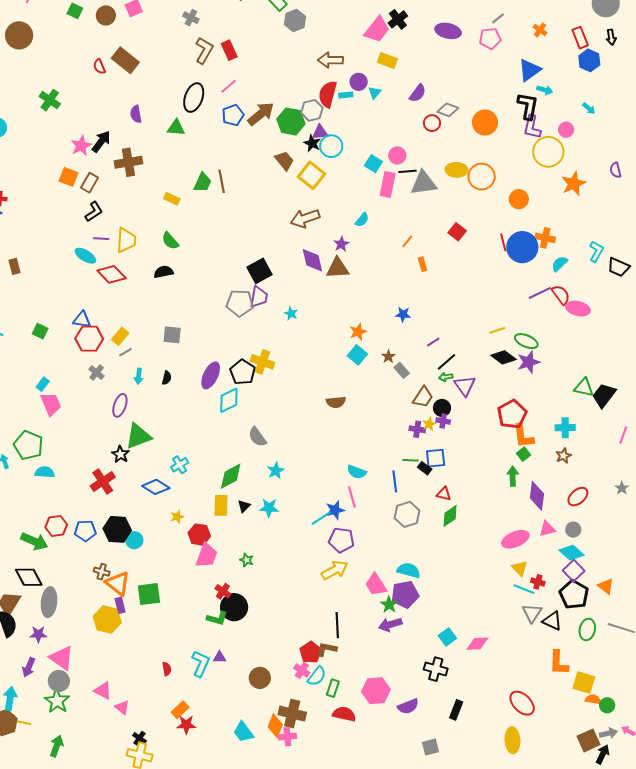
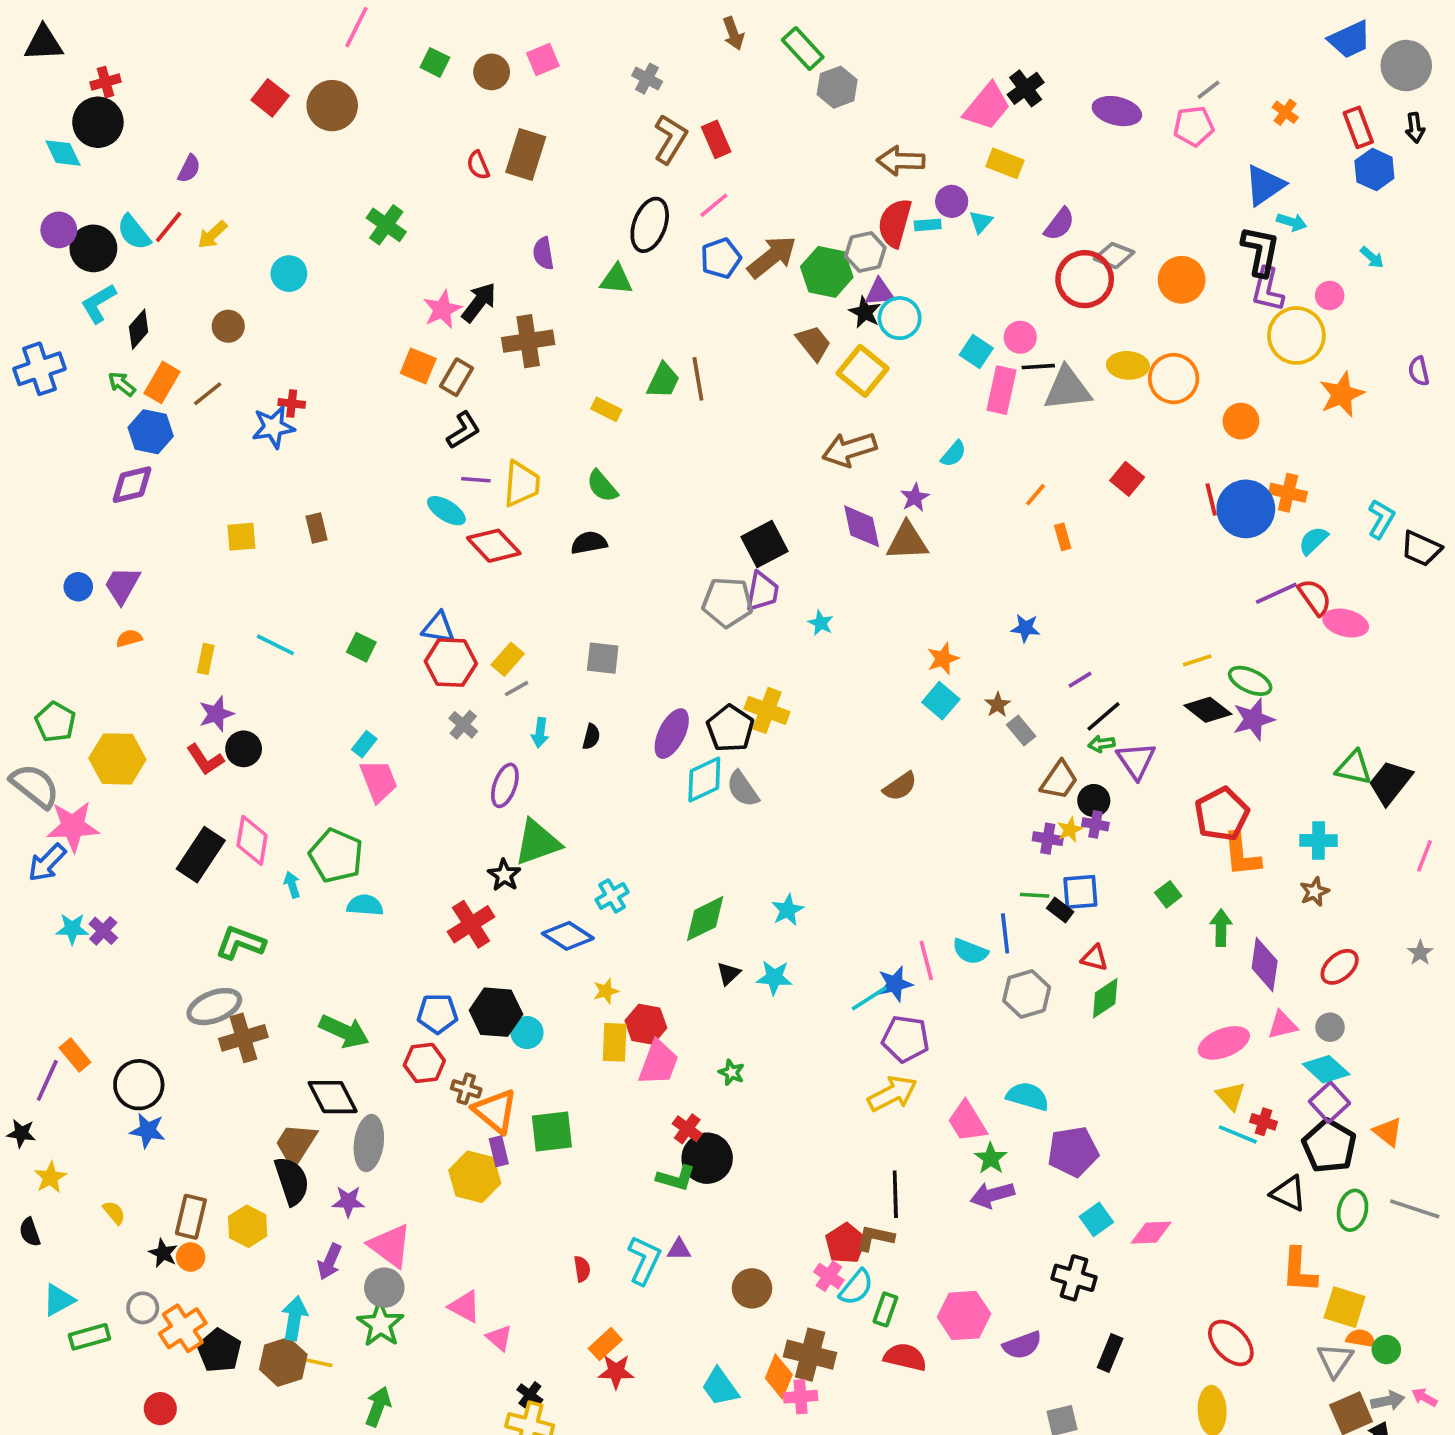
brown rectangle: (125, 60) -> (526, 154), turned 68
red circle: (432, 123) -> (1085, 279), size x1.8
brown semicircle: (336, 402) -> (900, 786), turned -30
gray semicircle: (257, 437) -> (743, 789), moved
green square: (523, 454) -> (1168, 894), moved
cyan semicircle: (357, 472) -> (970, 951), moved
yellow rectangle: (221, 505) -> (615, 1042), moved
red hexagon: (56, 526) -> (424, 1063), moved
purple pentagon: (405, 594) -> (1073, 1152), moved
gray triangle: (532, 613) -> (1335, 1360), moved

